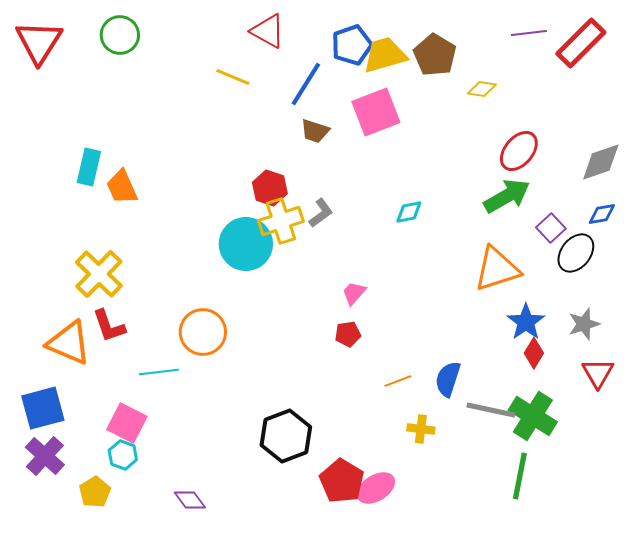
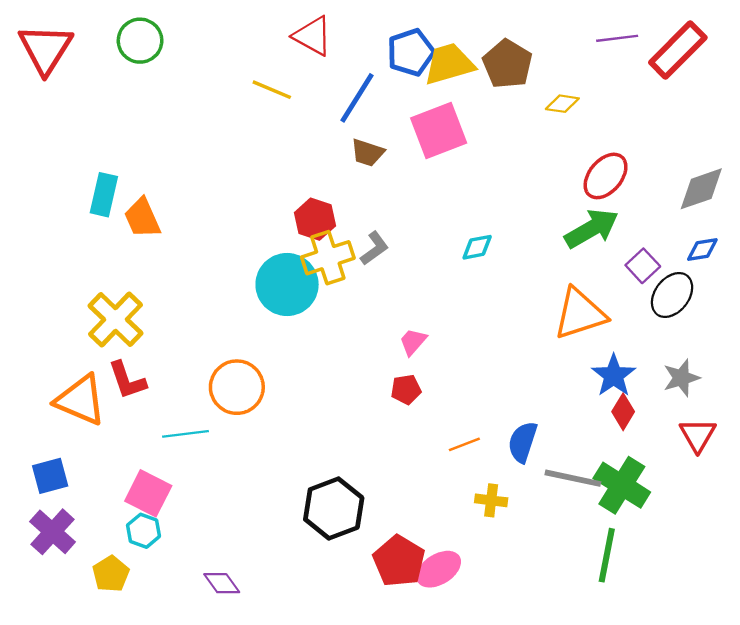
blue square: (43, 408) -> (50, 476), size x0.7

